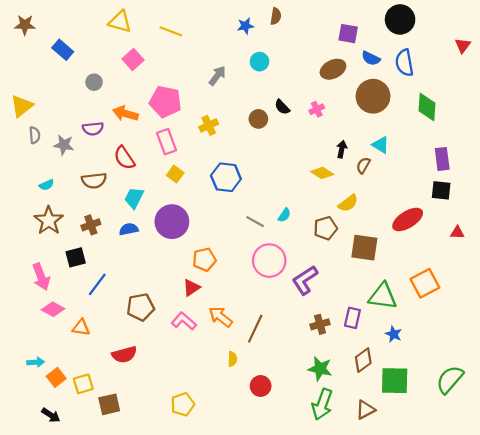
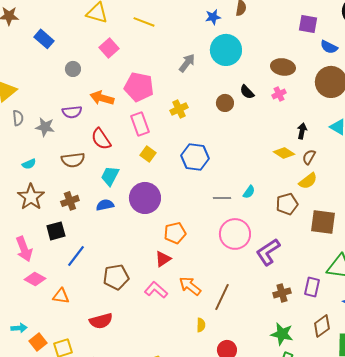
cyan circle: (259, 62) -> (226, 50), size x1.8
brown ellipse: (333, 69) -> (283, 67), moved, turned 35
brown semicircle: (363, 165) -> (309, 157), moved
gray line: (255, 222) -> (222, 198), turned -30

